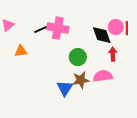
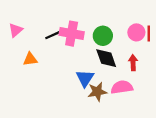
black diamond: (102, 35) -> (106, 58), moved
green circle: (78, 57) -> (103, 36), moved
blue triangle: (65, 88) -> (85, 78), moved

